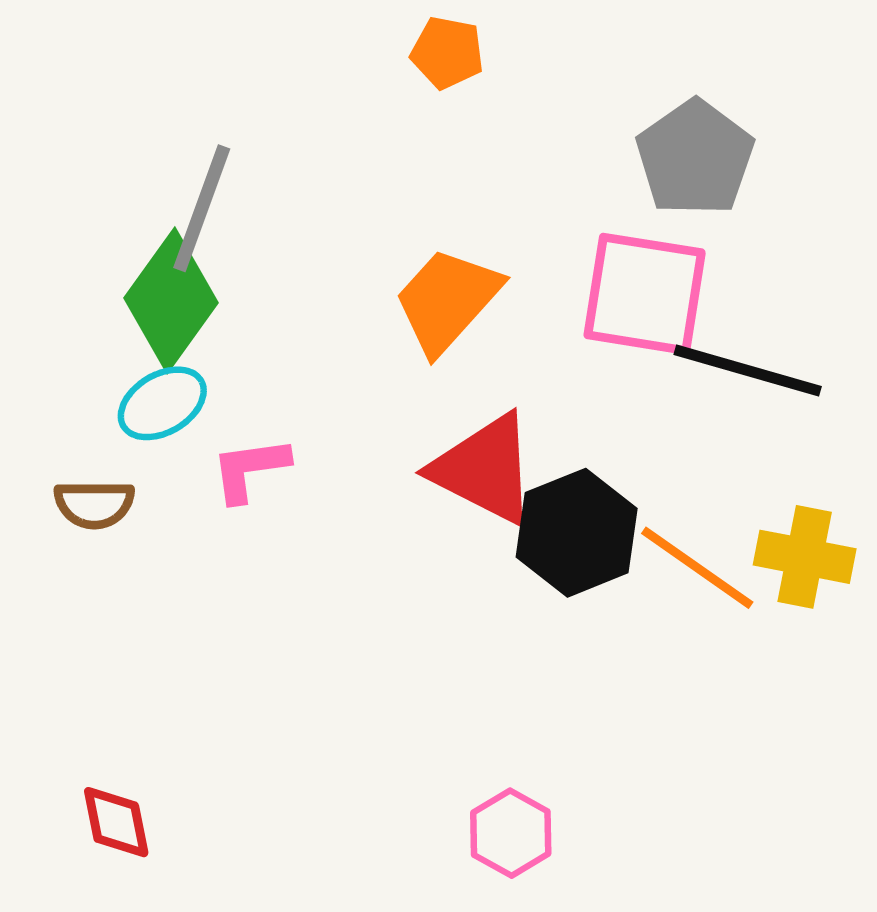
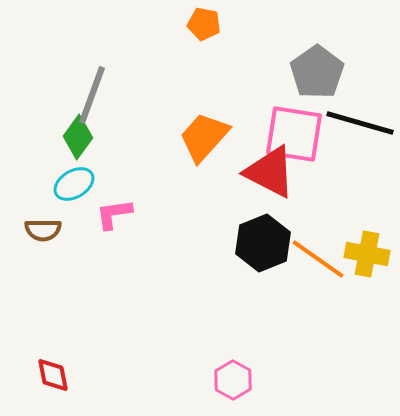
green diamond: (171, 300) -> (78, 137), size x0.7
black line: (748, 370) -> (360, 123), moved
red triangle: (485, 469) -> (270, 172), moved

